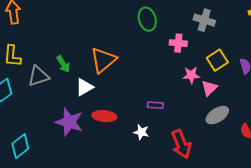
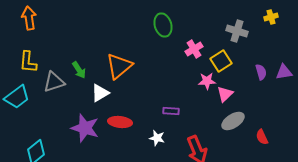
gray cross: (204, 20) -> (237, 31), moved
pink cross: (178, 43) -> (194, 49), turned -36
yellow square: (217, 60) -> (221, 61), moved

